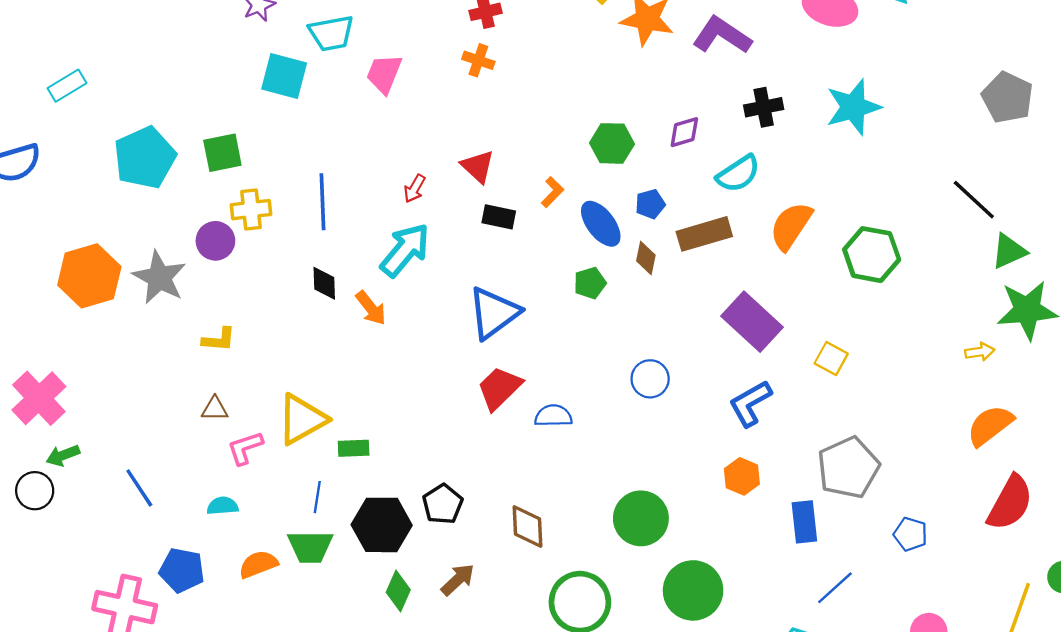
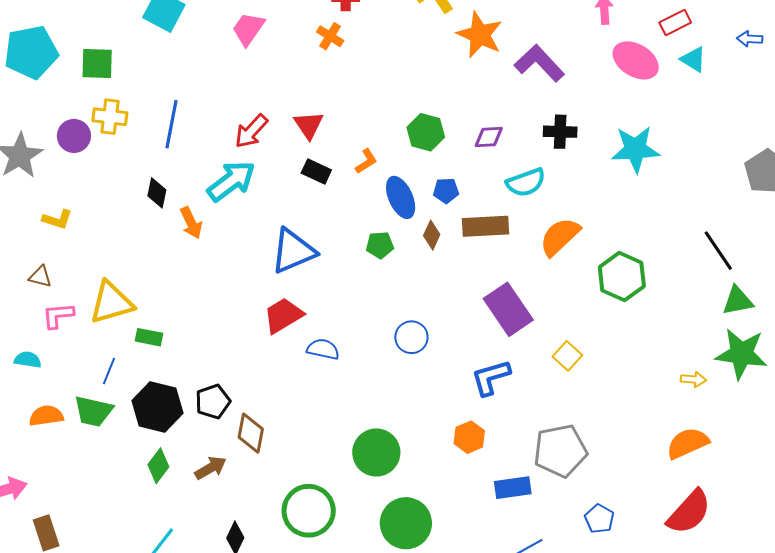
red arrow: (415, 189) -> (251, 131), size x1.5
blue rectangle: (804, 522) -> (513, 488), turned 75
brown diamond: (527, 527) -> (251, 433), moved

